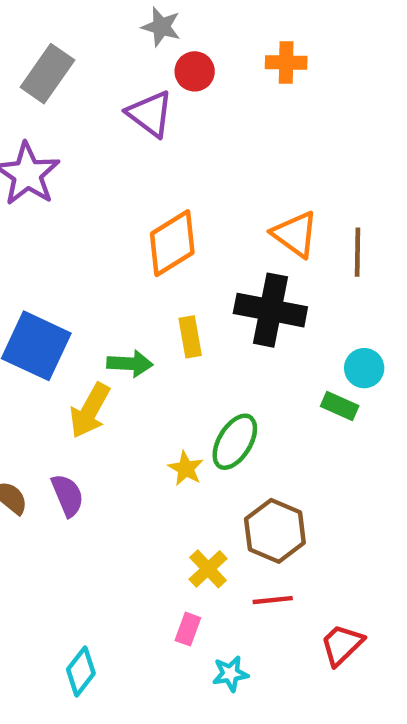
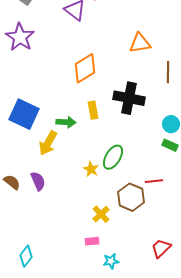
orange triangle: (295, 234) -> (140, 43), moved, turned -45
green rectangle: (340, 406) -> (170, 145), moved
red line: (273, 600) -> (154, 181), moved
pink rectangle: (188, 629) -> (92, 241), turned 64
cyan diamond: (81, 671) -> (26, 256), moved

